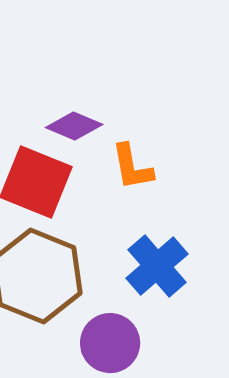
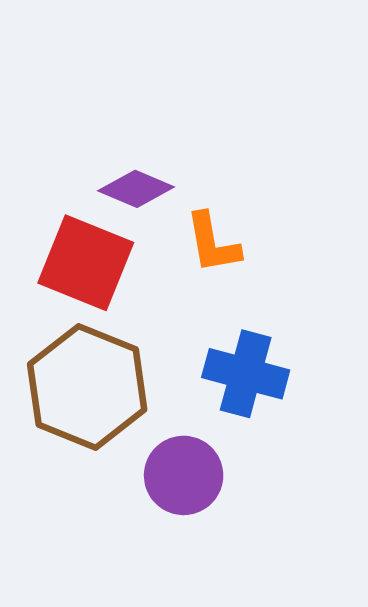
blue cross: (157, 266) -> (246, 374), turned -34

